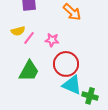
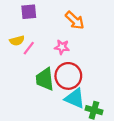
pink star: (52, 40) -> (62, 47), moved
green trapezoid: (29, 71) -> (45, 79), moved, turned 145

